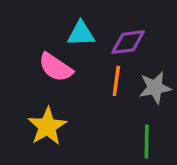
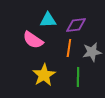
yellow star: (47, 126) -> (44, 75), moved
green line: (147, 141) -> (78, 77), moved

